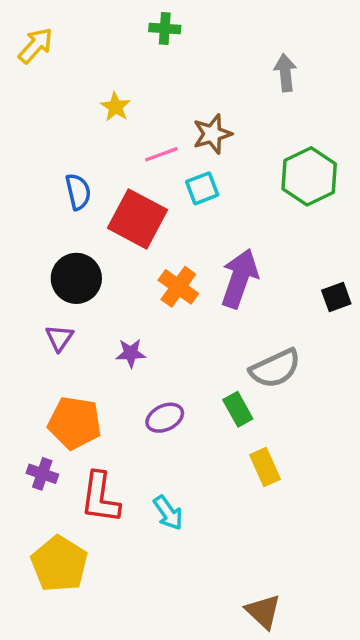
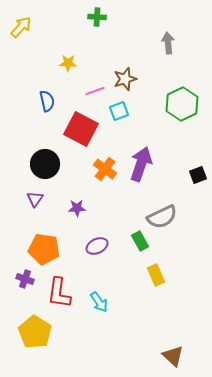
yellow star: (115, 107) -> (68, 63), turned -30
blue semicircle: (78, 192) -> (47, 101), moved
brown triangle: (263, 611) -> (173, 356), moved

